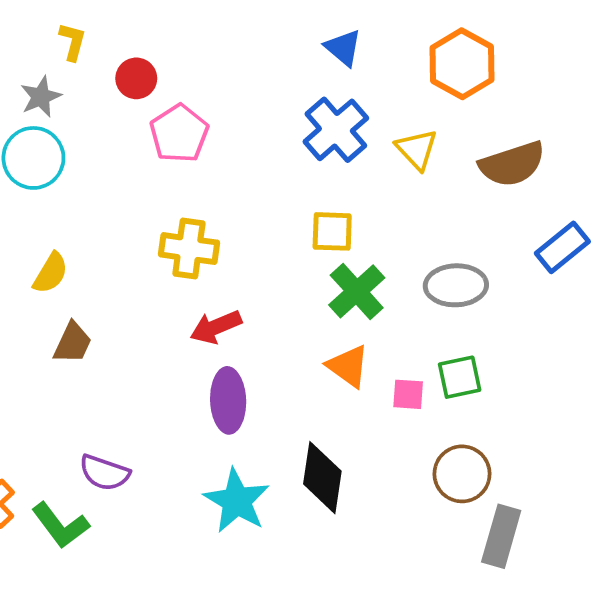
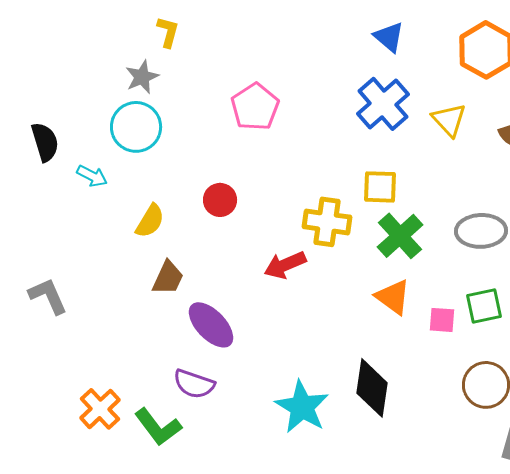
red circle: (136, 78) -> (220, 200), moved
yellow cross: (189, 249) -> (327, 222), moved
purple ellipse: (228, 400) -> (211, 325), moved, turned -42

